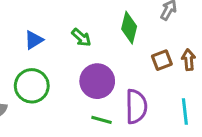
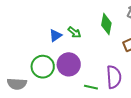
blue triangle: (34, 40) -> (55, 36), moved
purple circle: (97, 81) -> (69, 64), moved

